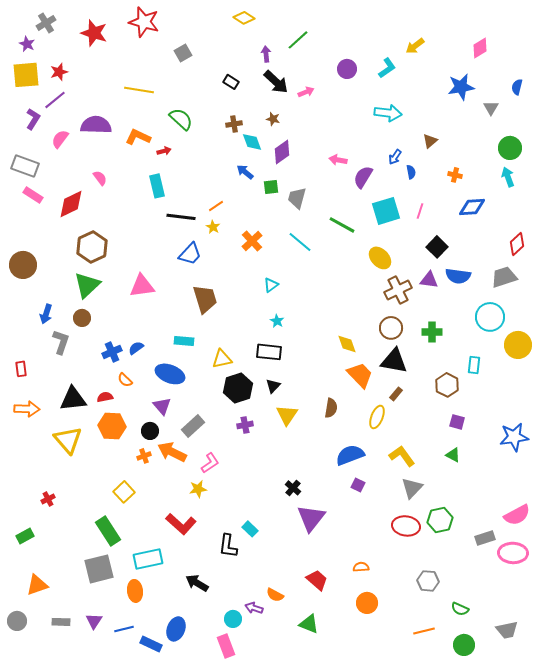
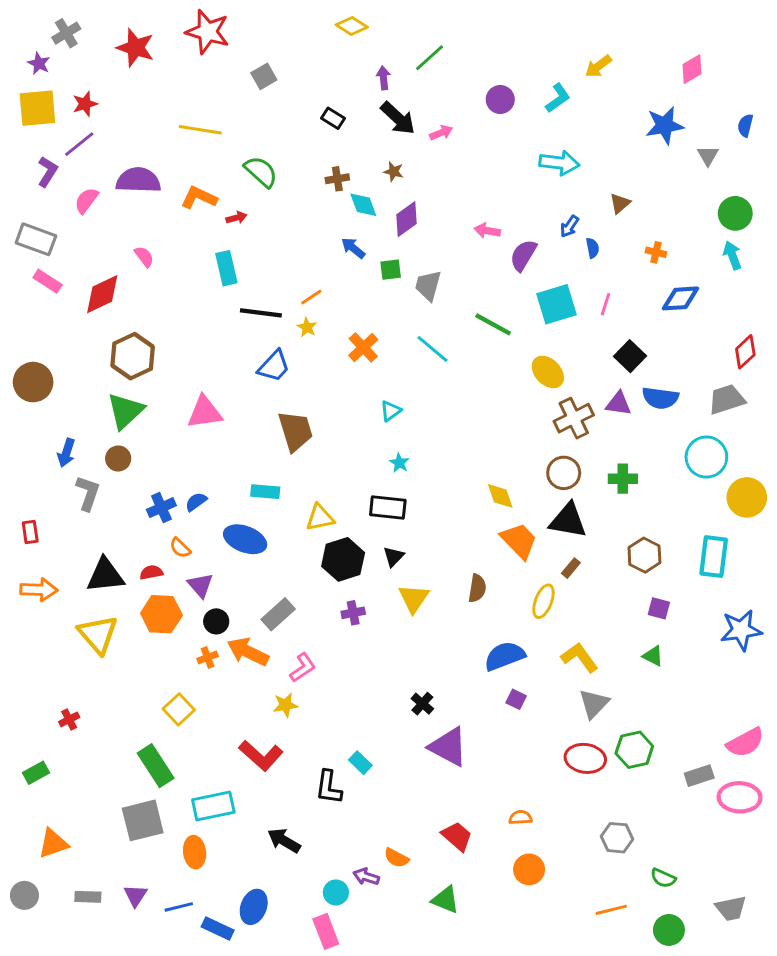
cyan rectangle: (474, 365) -> (714, 557), moved, size x1.6
purple triangle: (162, 406) -> (200, 585), moved
purple triangle: (311, 518) -> (448, 747), turned -40

